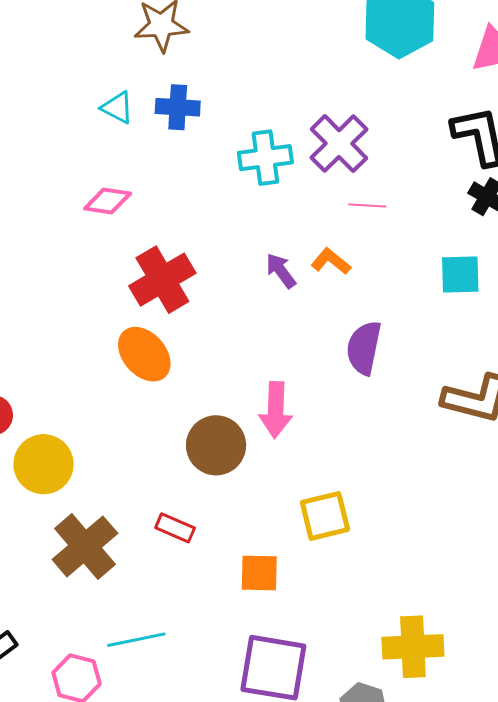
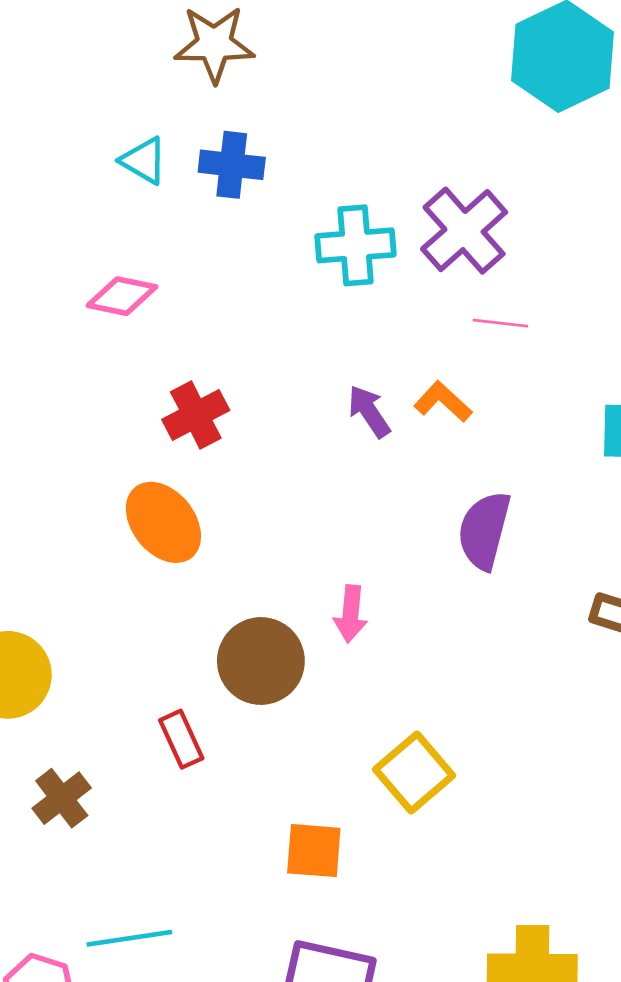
red cross: (162, 280) -> (196, 415), size x0.7
pink arrow: (276, 410) -> (351, 614), size x0.7
yellow square: (325, 516) -> (414, 773), turned -30
red rectangle: (175, 528) -> (181, 739), moved, turned 39
brown cross: (85, 546) -> (62, 798), size x0.6

